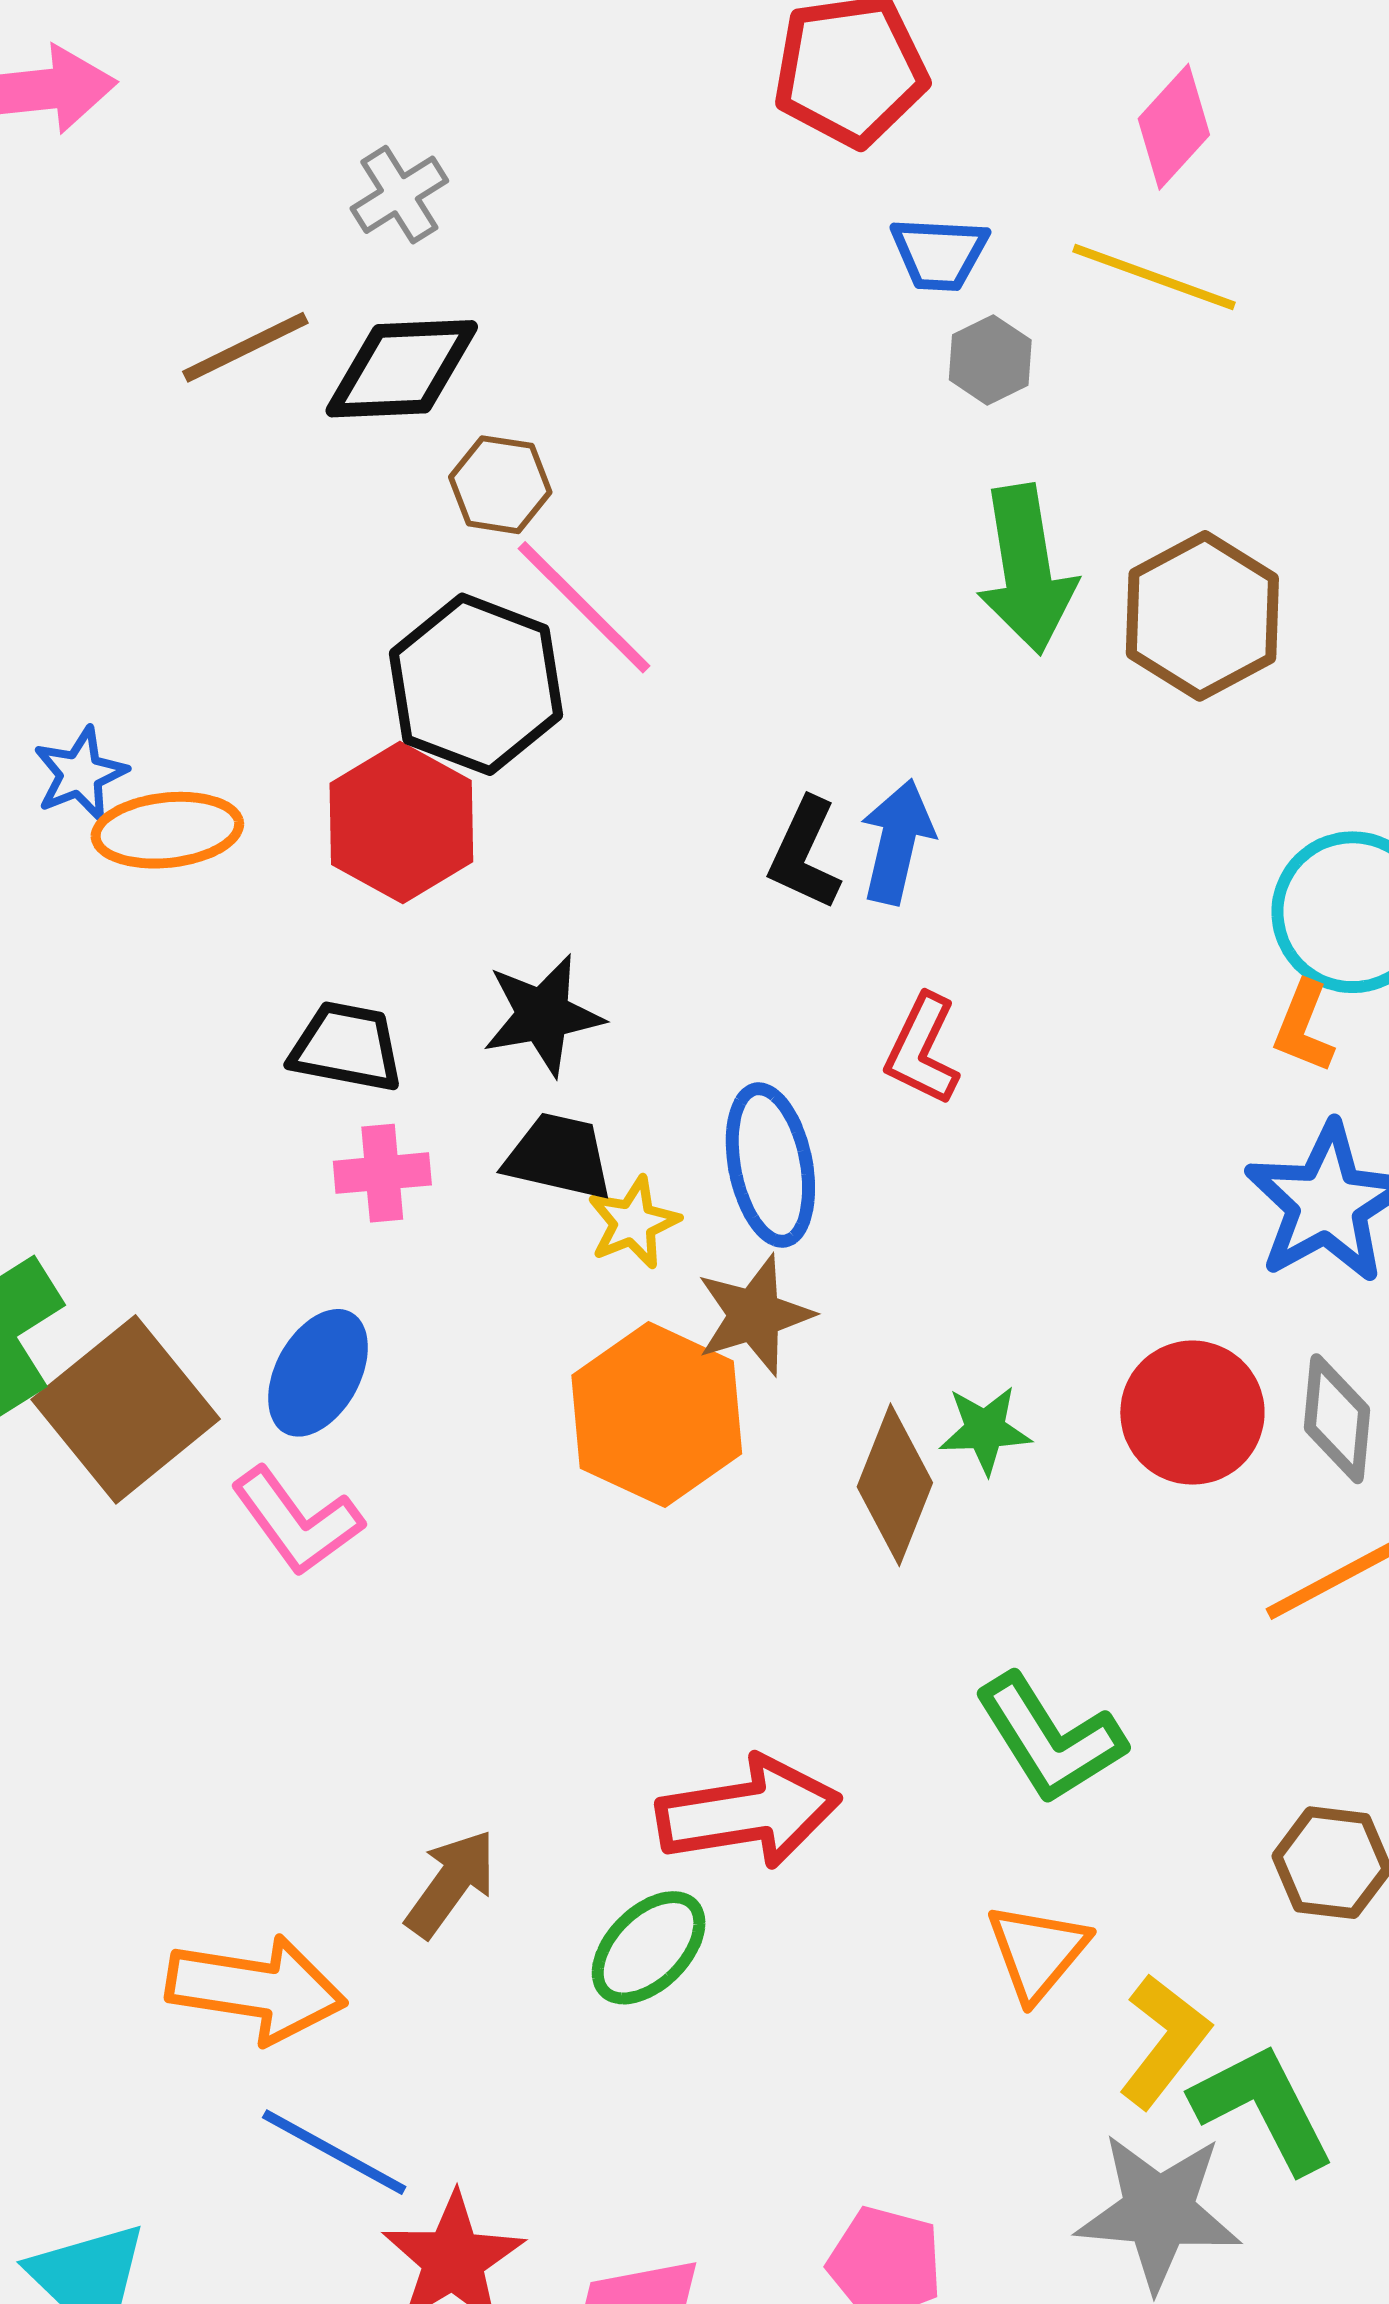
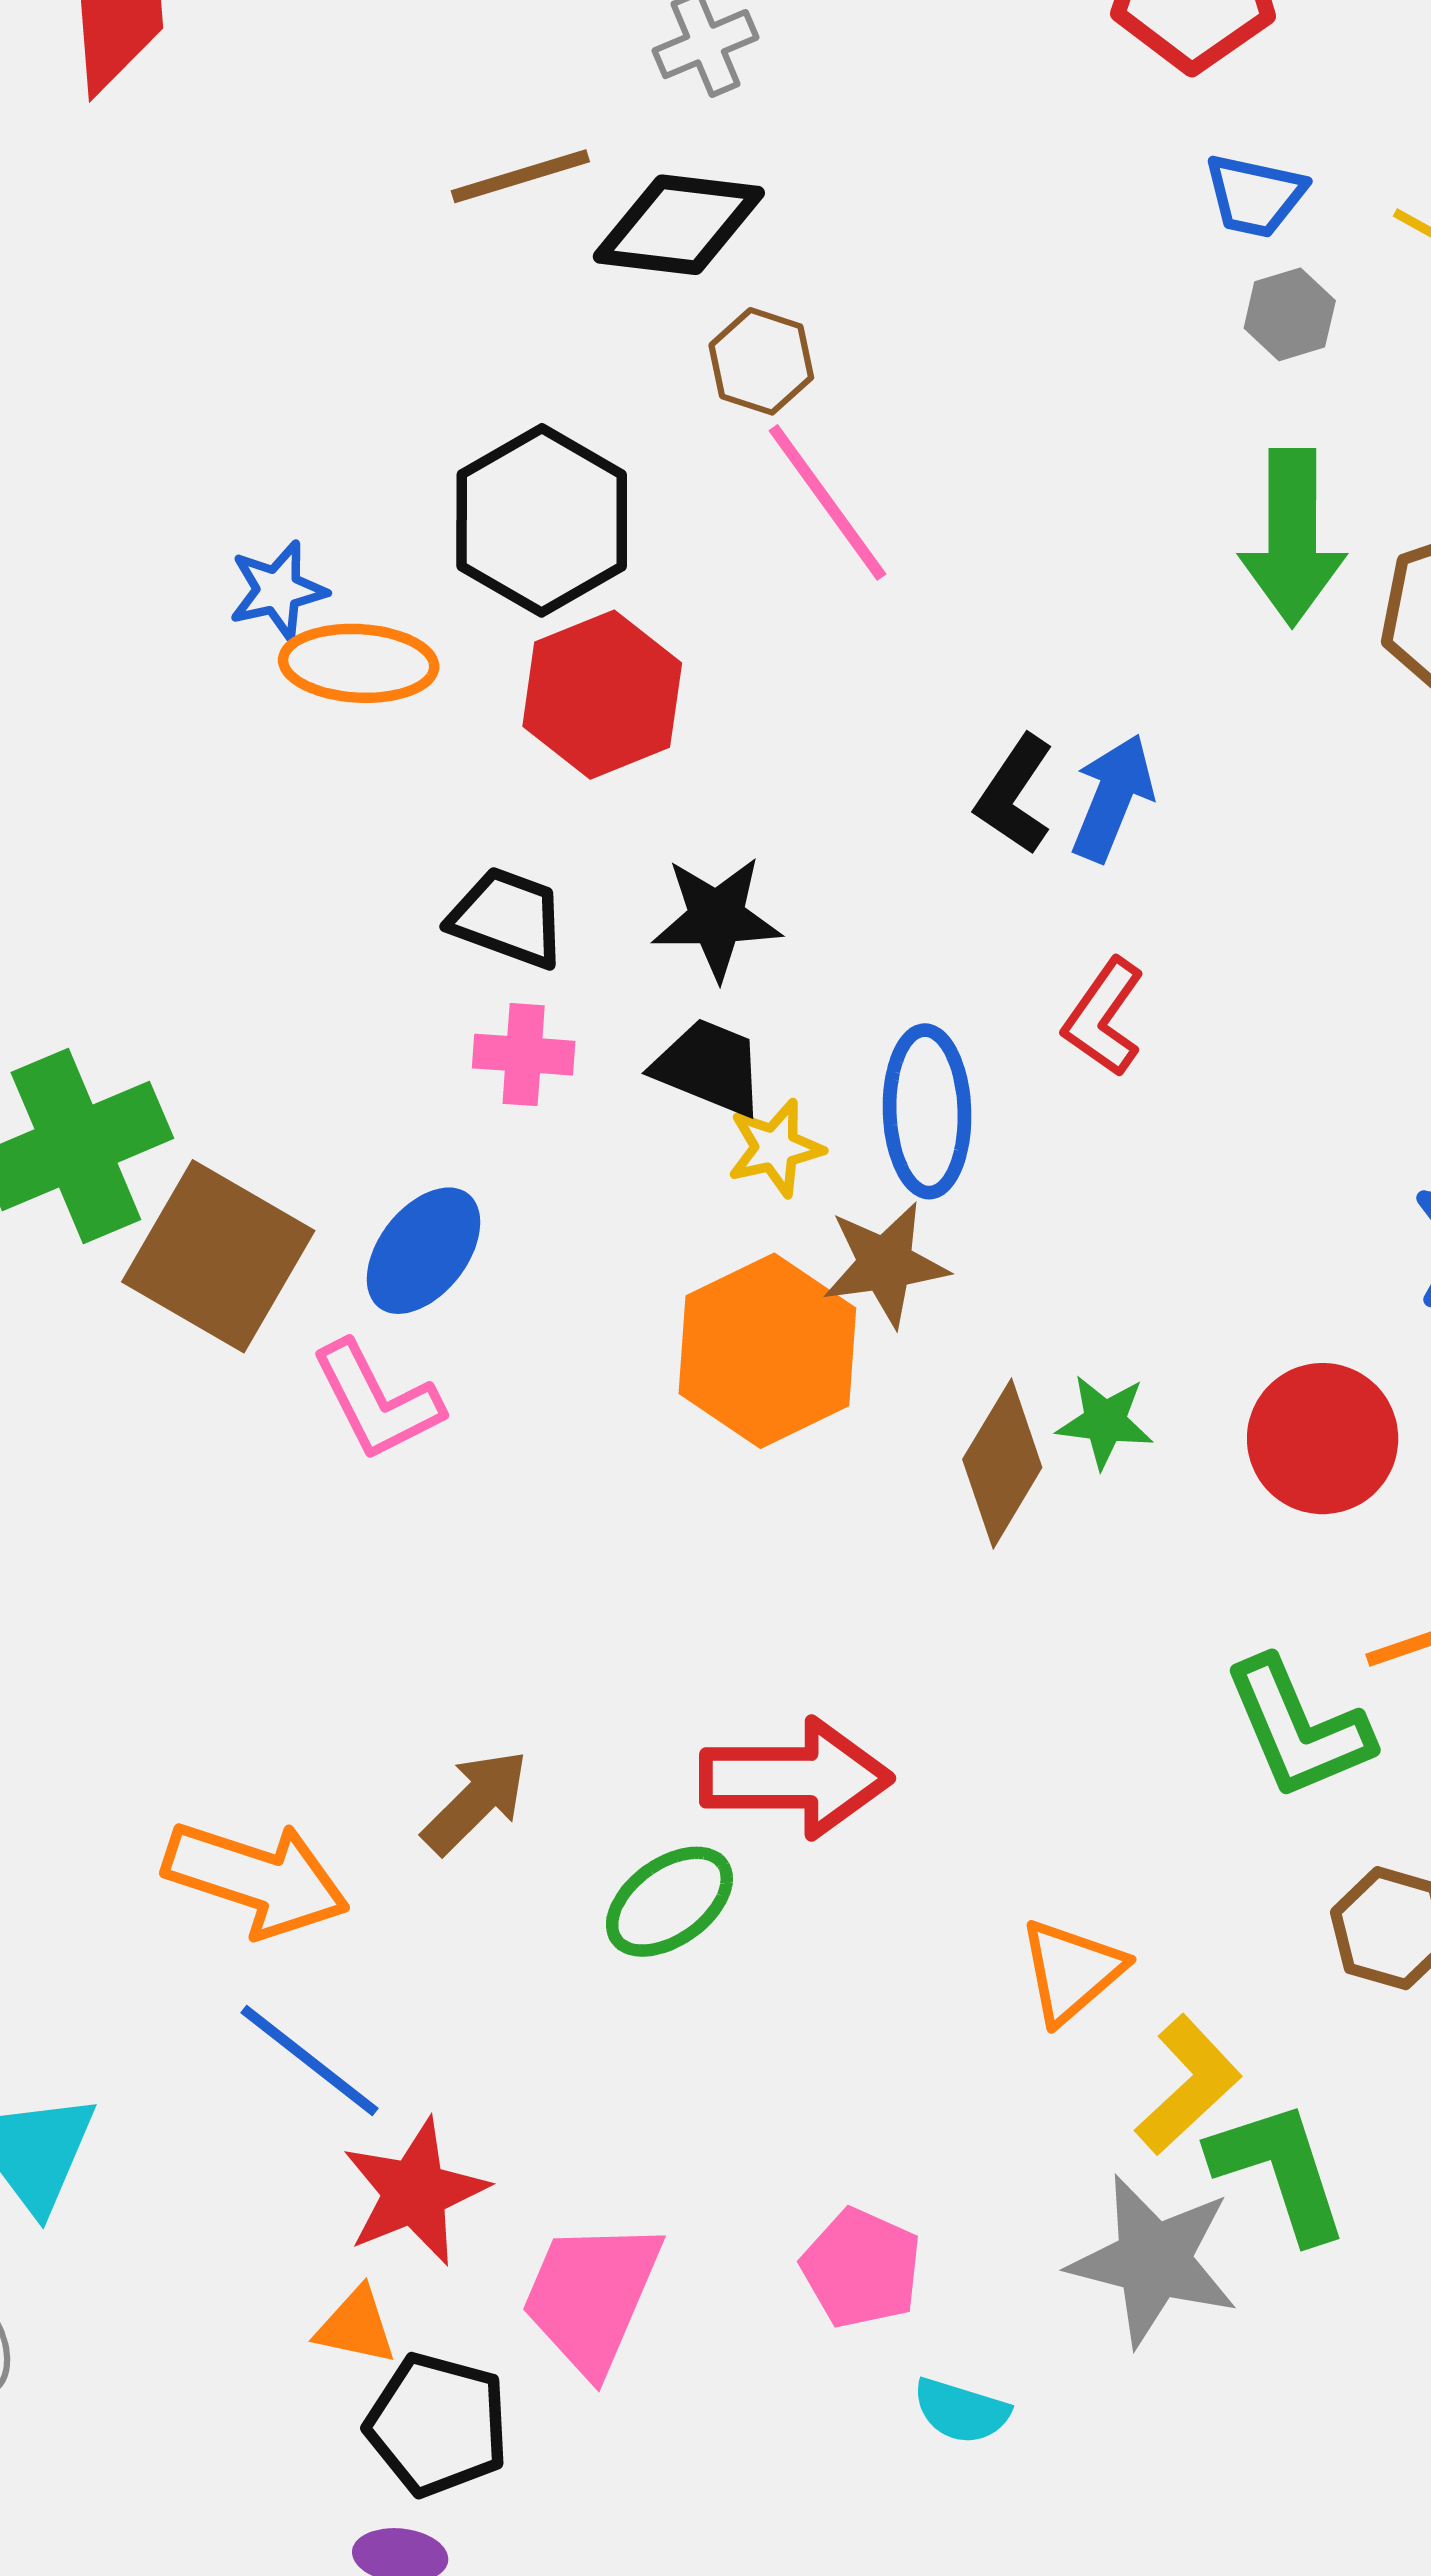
black hexagon: (476, 684) -> (542, 520), moved
brown square: (126, 1409) -> (218, 1256), turned -30
green L-shape: (1050, 1739) -> (1298, 1728), moved

